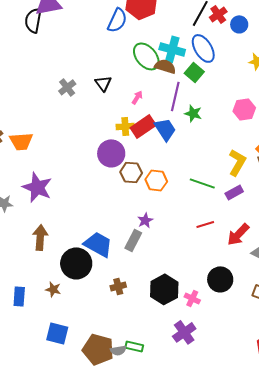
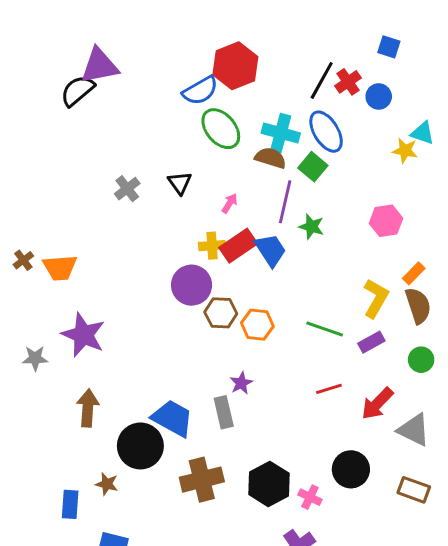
black semicircle: (33, 20) -> (77, 91), turned 40
blue semicircle: (117, 20) -> (200, 91), turned 35
green ellipse: (146, 56) -> (221, 129), moved
gray rectangle: (133, 240) -> (224, 412), turned -40
brown cross: (118, 286) -> (202, 480), size x1.8
blue rectangle: (19, 296) -> (70, 504), moved

